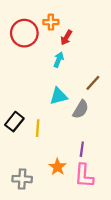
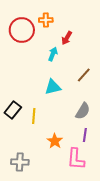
red arrow: (66, 38) -> (67, 38), moved
gray semicircle: (81, 109) -> (83, 111), moved
purple line: (82, 149) -> (85, 135), moved
orange star: (57, 167) -> (55, 141), moved

